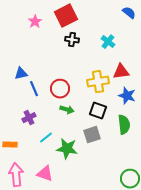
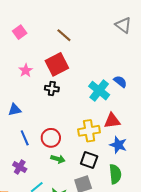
blue semicircle: (129, 13) -> (120, 81), moved
black cross: (72, 40) -> (52, 89), moved
cyan cross: (108, 42) -> (99, 91), size x1.5
blue triangle: (21, 74) -> (15, 110), moved
purple cross: (29, 118) -> (20, 167), turned -32

